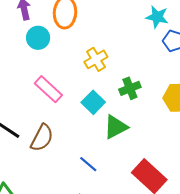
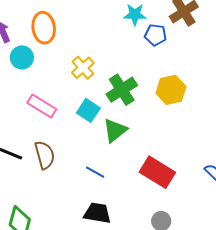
green cross: (130, 88) -> (122, 90), size x1.4
brown semicircle: (42, 138) -> (45, 155), turned -32

